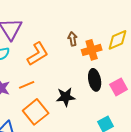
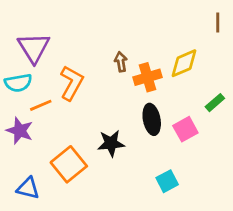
orange L-shape: (38, 54) -> (72, 83), turned -30
orange line: (27, 85) -> (41, 105), moved

